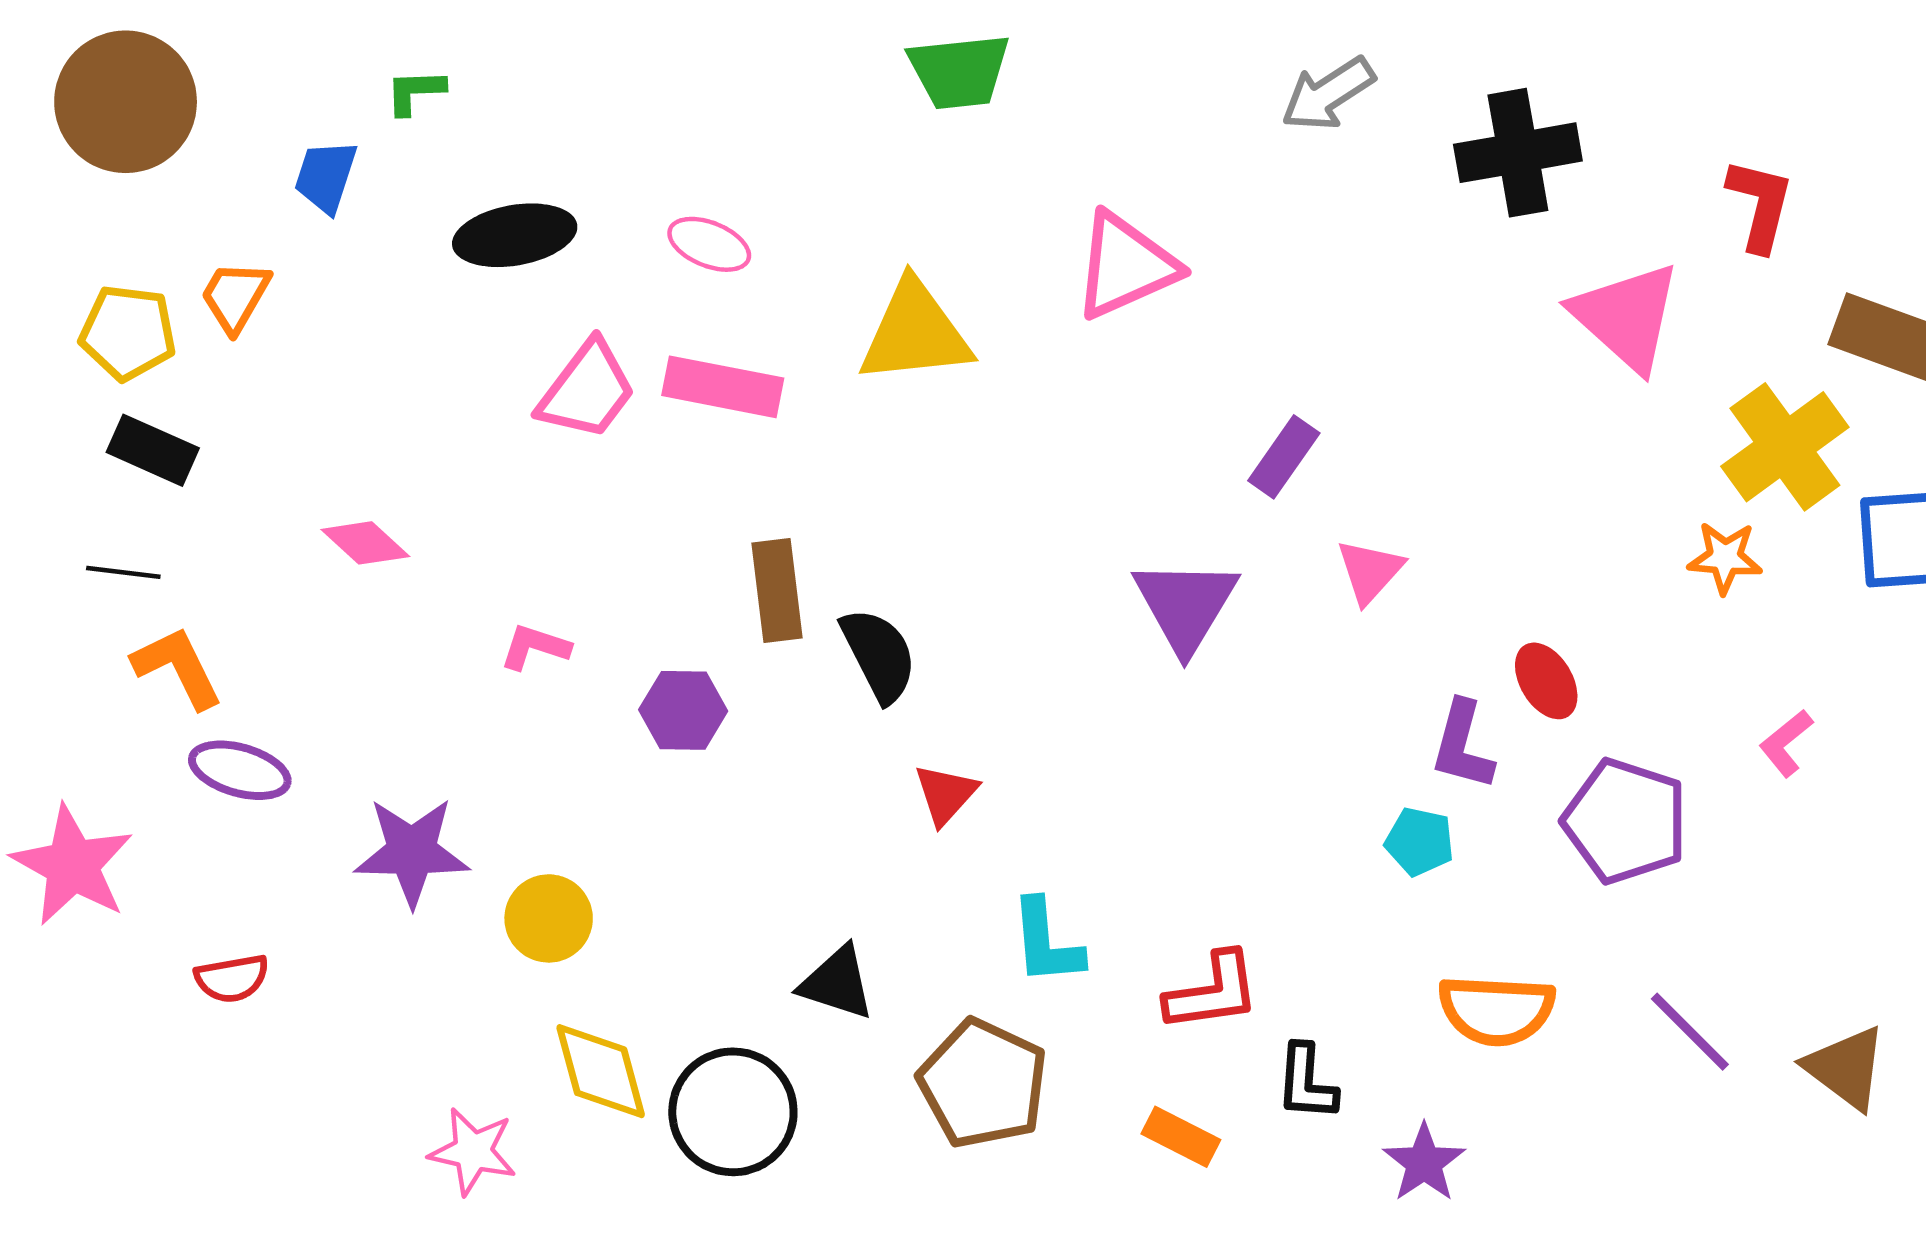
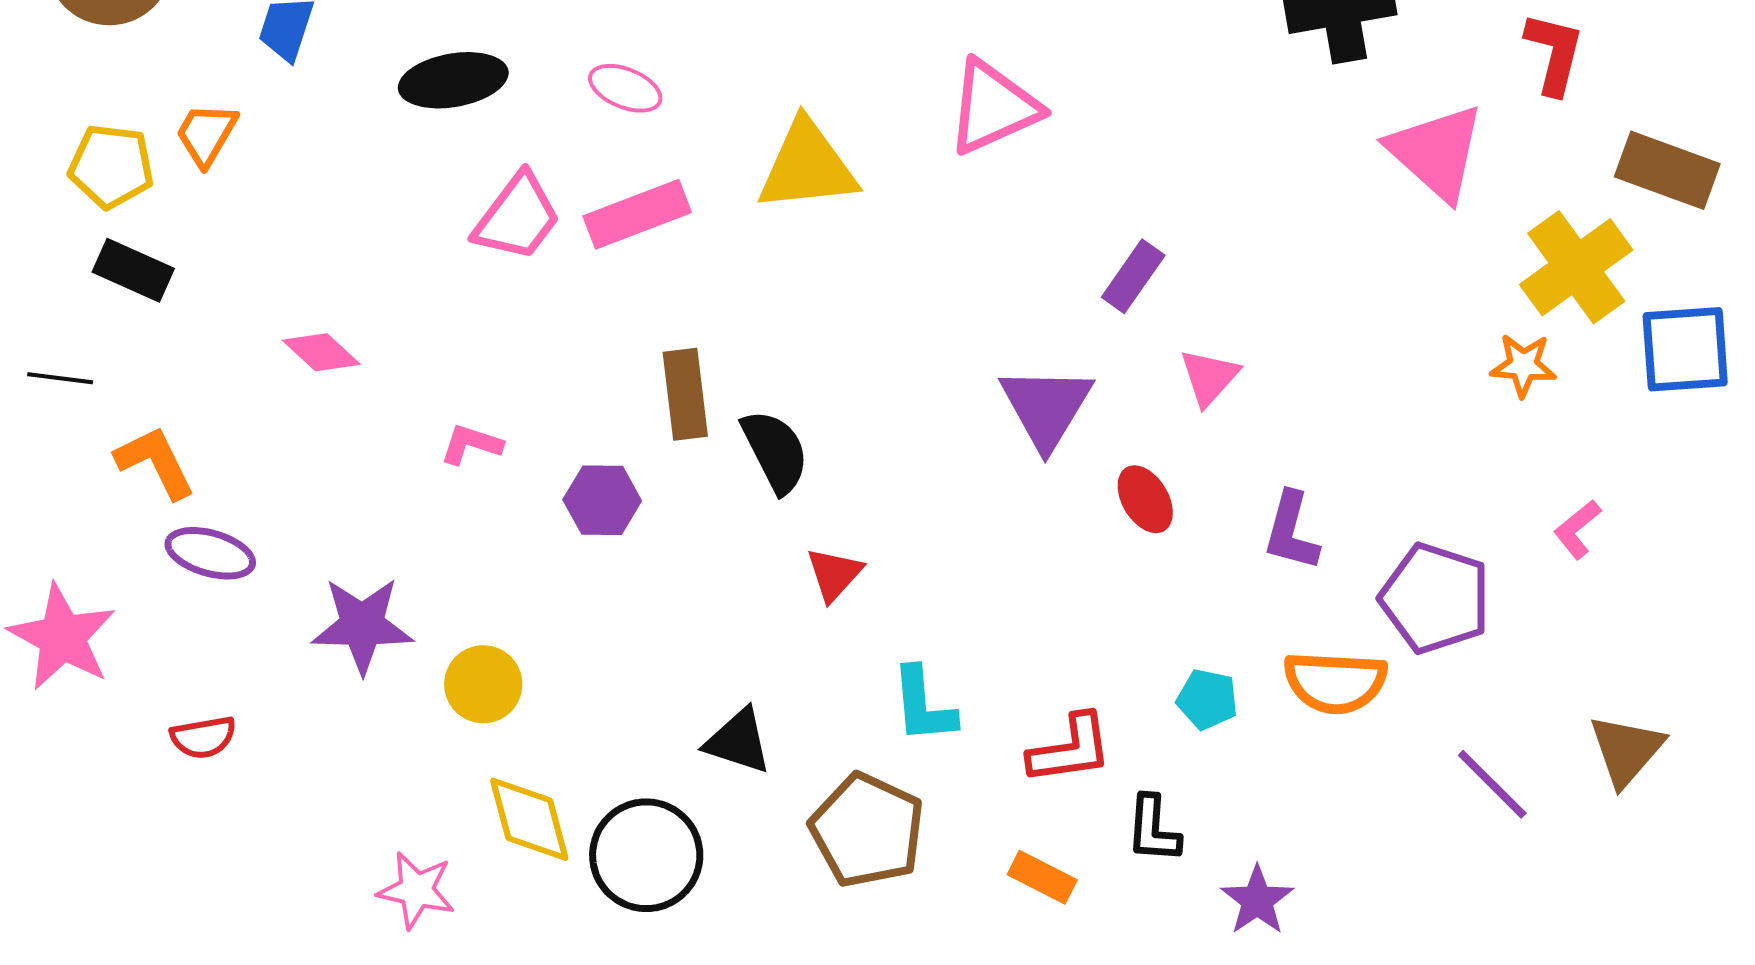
pink rectangle: (723, 387) -> (637, 214), turned -32
black line: (123, 572) -> (60, 378), moved
red ellipse: (1546, 681) -> (1145, 499), moved
cyan pentagon: (1420, 842) -> (1207, 699), moved
orange semicircle: (1496, 1010) -> (1335, 682), moved
brown triangle: (1846, 1068) -> (1626, 750), moved, turned 34

